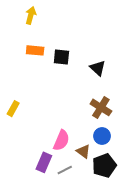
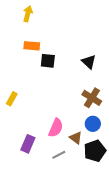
black square: (61, 57) -> (48, 61), moved
purple rectangle: (44, 162) -> (28, 144), moved

